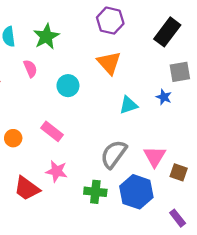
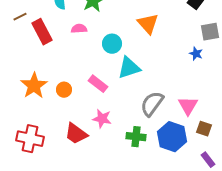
pink semicircle: (30, 68) -> (79, 29), turned -70
cyan triangle: (128, 105) -> (129, 68), moved, size x1.4
brown square: (179, 172) -> (204, 129), moved

